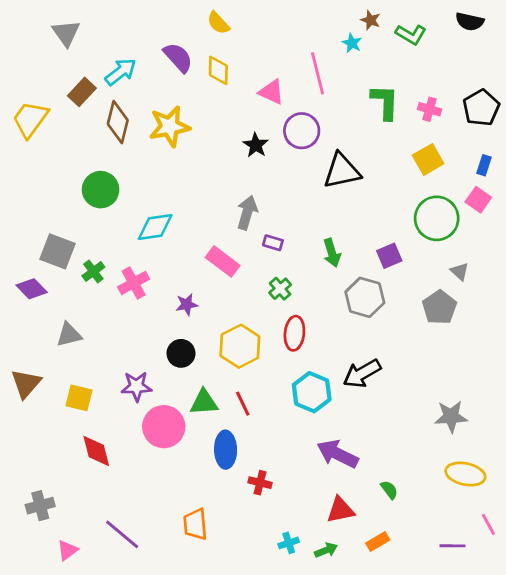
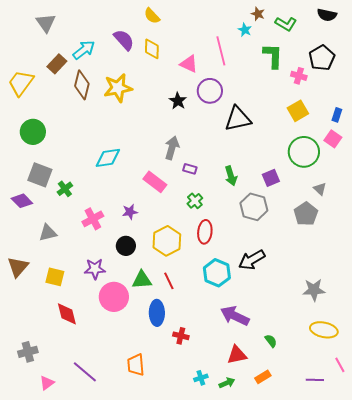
green L-shape: (385, 102) -> (273, 56), moved
black pentagon: (481, 108) -> (322, 58), moved
green circle: (101, 190) -> (33, 132), moved
pink cross: (134, 283) -> (93, 219), moved

